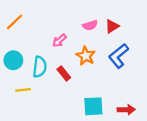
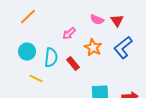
pink semicircle: (90, 25) -> (97, 20), turned 40
red triangle: (112, 26) -> (117, 21), turned -32
yellow line: (23, 90) -> (36, 79), turned 32

